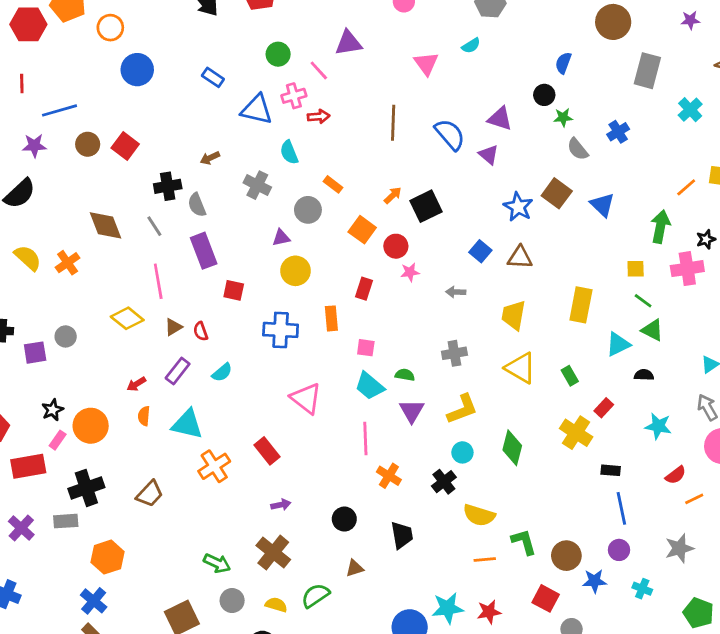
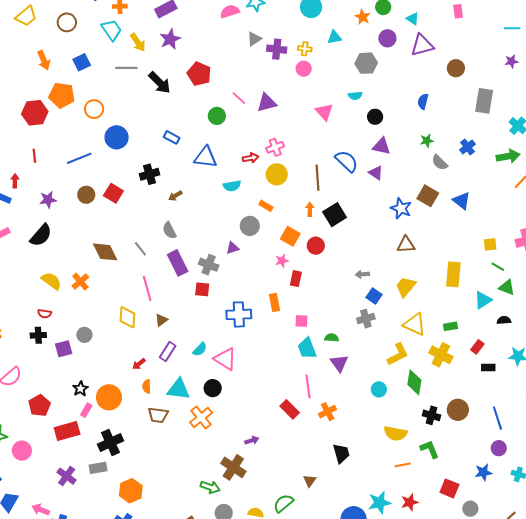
brown circle: (613, 22) -> (456, 68), size x0.7
cyan semicircle: (471, 46) -> (355, 96), turned 32
pink line: (319, 70) -> (239, 98), moved
black circle: (544, 95) -> (375, 117), moved
pink cross: (294, 96) -> (275, 147), moved
blue line: (59, 110) -> (79, 158), moved
brown line: (393, 123) -> (318, 178), moved
cyan semicircle: (289, 152) -> (232, 186), turned -72
gray cross: (257, 185) -> (209, 265), moved
black cross: (168, 186) -> (150, 174), moved
orange arrow: (393, 195) -> (310, 209), turned -40
green arrow: (660, 227) -> (508, 156), moved, turned 75
blue square: (480, 251) -> (374, 296), moved
yellow circle: (296, 271) -> (277, 174), moved
pink star: (410, 272) -> (282, 261), moved
yellow trapezoid: (514, 315) -> (406, 287), turned 35
yellow diamond: (127, 318) -> (127, 317), turned 60
red semicircle: (201, 331) -> (45, 314), moved, turned -56
green rectangle: (570, 376) -> (450, 326), turned -64
cyan trapezoid: (370, 386) -> (307, 348), turned 35
pink triangle: (306, 398) -> (225, 359), moved
yellow L-shape: (462, 409) -> (398, 354), moved
yellow cross: (576, 433) -> (441, 355), moved
red rectangle: (267, 451) -> (290, 409), moved
black rectangle: (611, 470) -> (488, 367), moved
orange cross: (389, 476) -> (328, 412), turned 36
black cross: (444, 482) -> (431, 415), moved, turned -30
brown trapezoid: (150, 494) -> (158, 415), moved, turned 60
black circle: (344, 519) -> (213, 388), moved
brown cross: (273, 553) -> (233, 467), moved
brown circle: (566, 556) -> (458, 410), moved
brown triangle: (355, 568) -> (310, 481), turned -32

